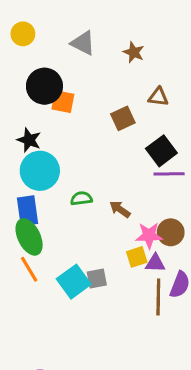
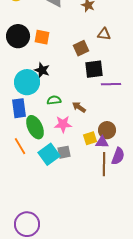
black circle: (44, 86) -> (18, 36), moved
black star: (29, 140) -> (42, 70), moved
black square: (161, 151) -> (94, 69), moved, turned 30
brown circle: (171, 232) -> (107, 130), moved
pink star: (149, 235) -> (63, 124), moved
green ellipse: (29, 237) -> (35, 127), moved

